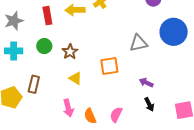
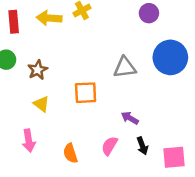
black arrow: (149, 104) -> (142, 146), moved
pink semicircle: (116, 115) -> (110, 146), moved
orange semicircle: (90, 116) -> (70, 153), moved

